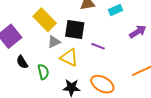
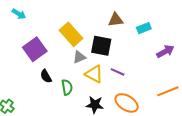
purple line: (98, 46) -> (118, 72), moved

